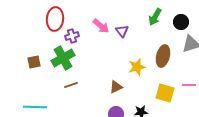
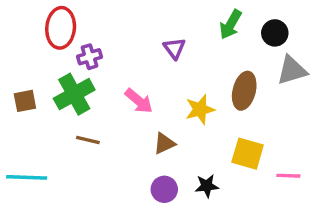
pink arrow: (101, 26) -> (139, 101), moved
brown line: (71, 85) -> (88, 140), turned 32
pink line: (189, 85) -> (288, 176), moved

